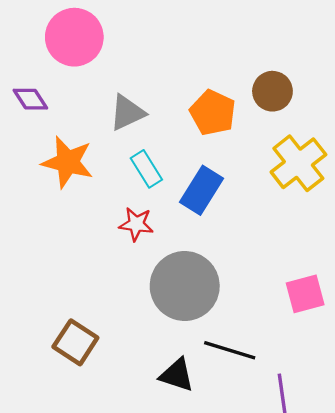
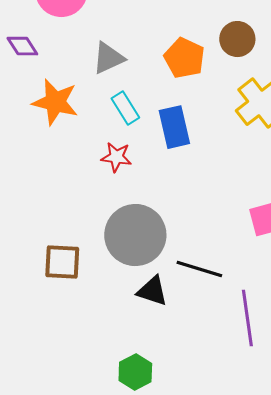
blue rectangle: (202, 190) -> (174, 127), turned -45
gray circle: (185, 286) -> (135, 235), moved
brown square: (75, 342) -> (62, 262), turned -30

